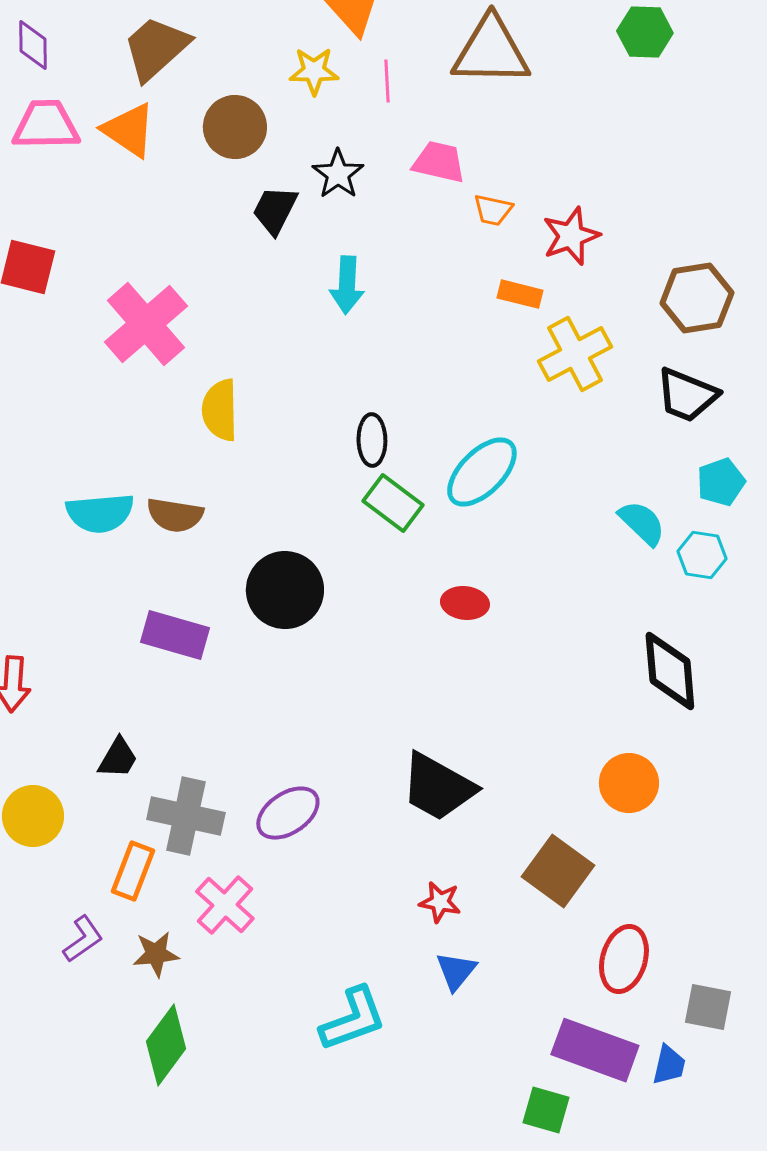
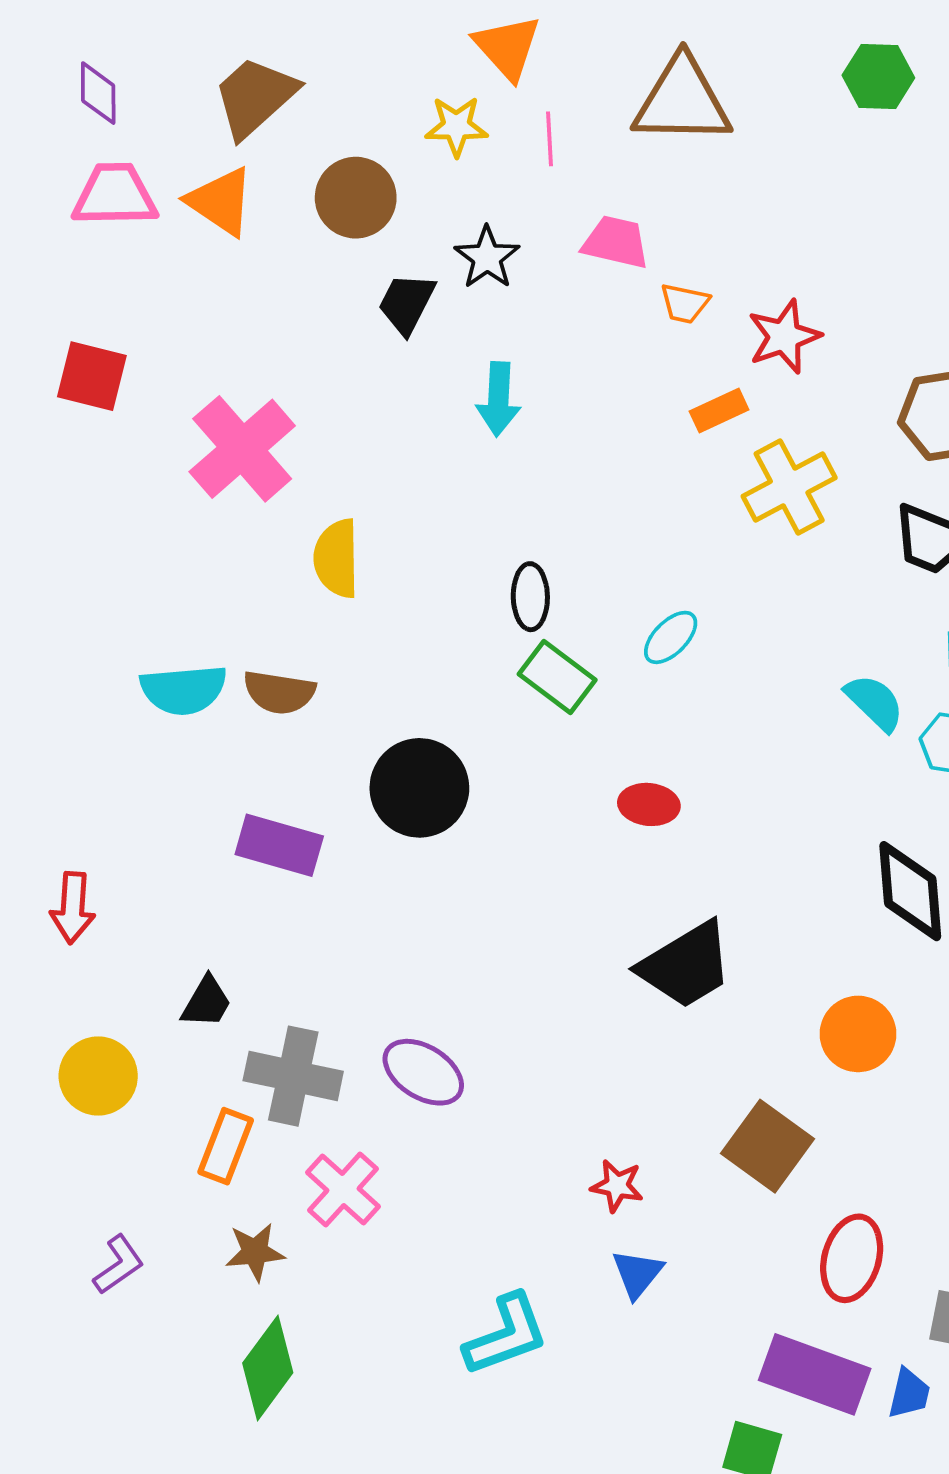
orange rectangle: (520, 294) -> (719, 411), turned -39
cyan ellipse: (482, 472) -> (671, 637), size x0.6
black trapezoid: (438, 787) -> (686, 965), moved, turned -60
purple ellipse: (288, 813) -> (423, 1072), turned 66
purple L-shape: (83, 939) -> (119, 1265), moved

